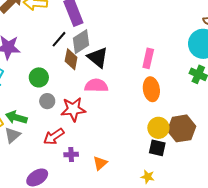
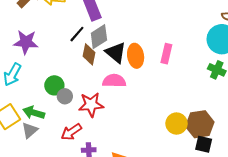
green circle: (39, 77) -> (54, 85), moved
orange ellipse: (151, 89) -> (136, 56), moved
black square: (157, 148) -> (204, 144), moved

